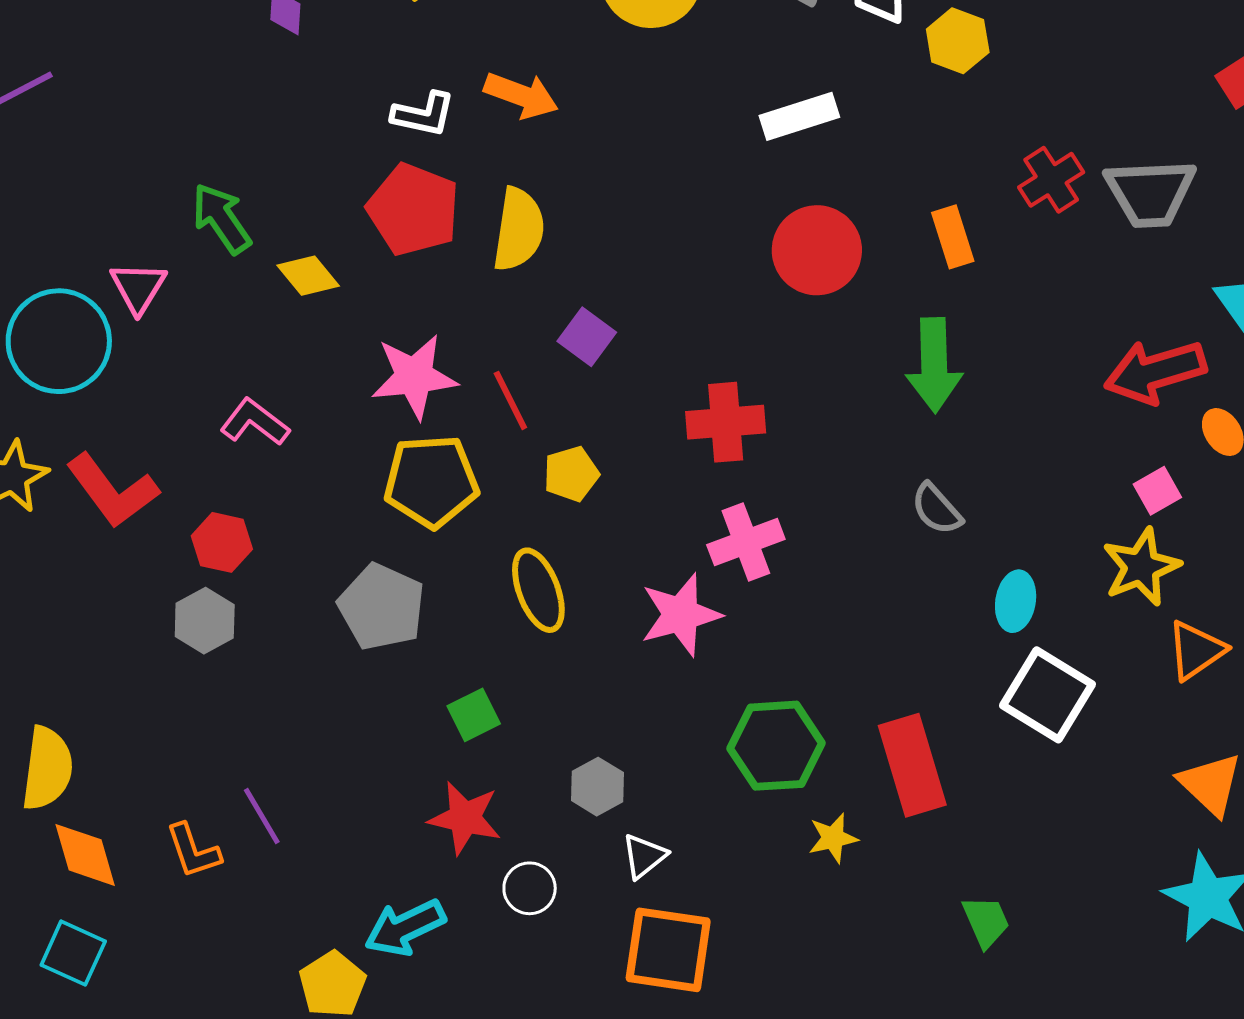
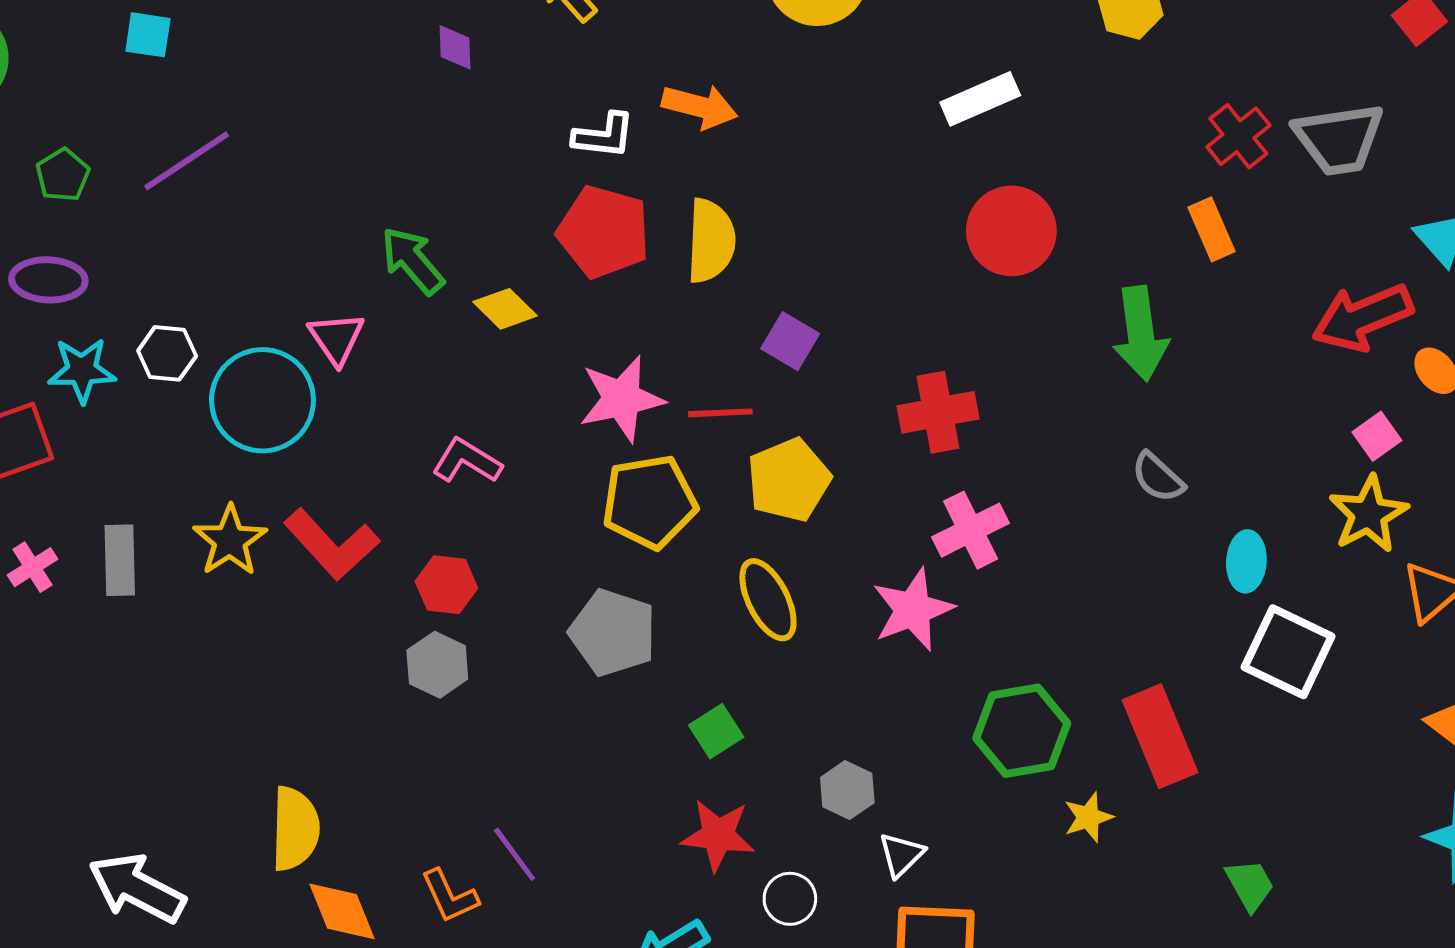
orange rectangle: (953, 237) -> (1212, 229), moved
red line: (510, 400) -> (720, 413), turned -60
yellow pentagon: (571, 474) -> (789, 480), size x1.5

